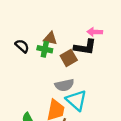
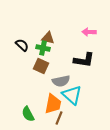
black L-shape: (85, 47) -> (84, 60), moved
brown square: (69, 58) -> (41, 66), moved, turned -35

